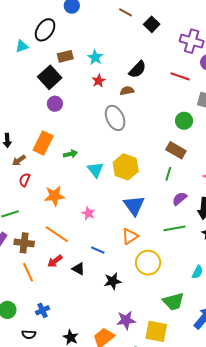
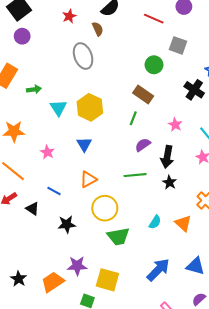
brown semicircle: (127, 91) -> (98, 29), turned 72
blue triangle: (134, 205) -> (84, 144), moved, size x0.7
green trapezoid: (173, 301) -> (118, 236), moved

